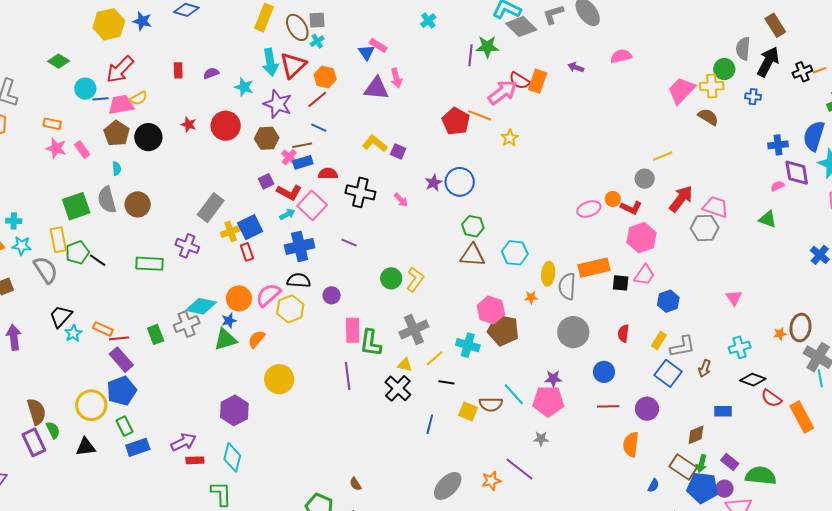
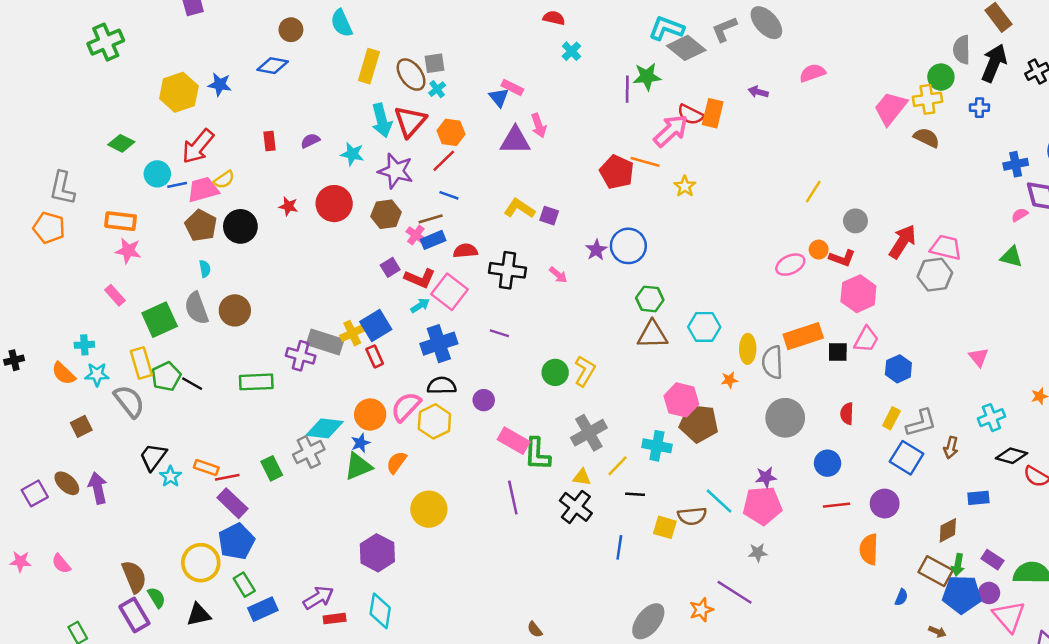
orange rectangle: (52, 124) -> (121, 221), size x1.4
pink rectangle: (82, 149) -> (115, 295), moved
yellow line: (663, 156) -> (813, 192), moved, turned -30
gray rectangle: (211, 208) -> (325, 342), moved, turned 76
pink rectangle: (353, 330) -> (514, 441), turned -55

